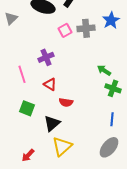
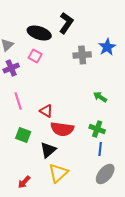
pink square: (65, 30) -> (35, 56), moved, turned -32
purple cross: (46, 57) -> (11, 68), moved
green cross: (113, 88) -> (97, 129), moved
red semicircle: (66, 102) -> (62, 129), size x1.6
blue line: (112, 119) -> (100, 149), moved

